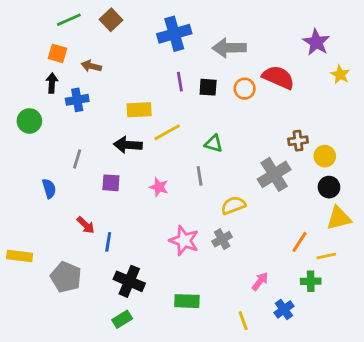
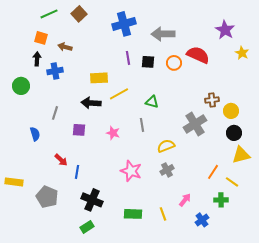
gray cross: (222, 239) -> (167, 170), moved
yellow line: (326, 256) -> (232, 182), turned 48
yellow line: (243, 321) -> (163, 214), moved

